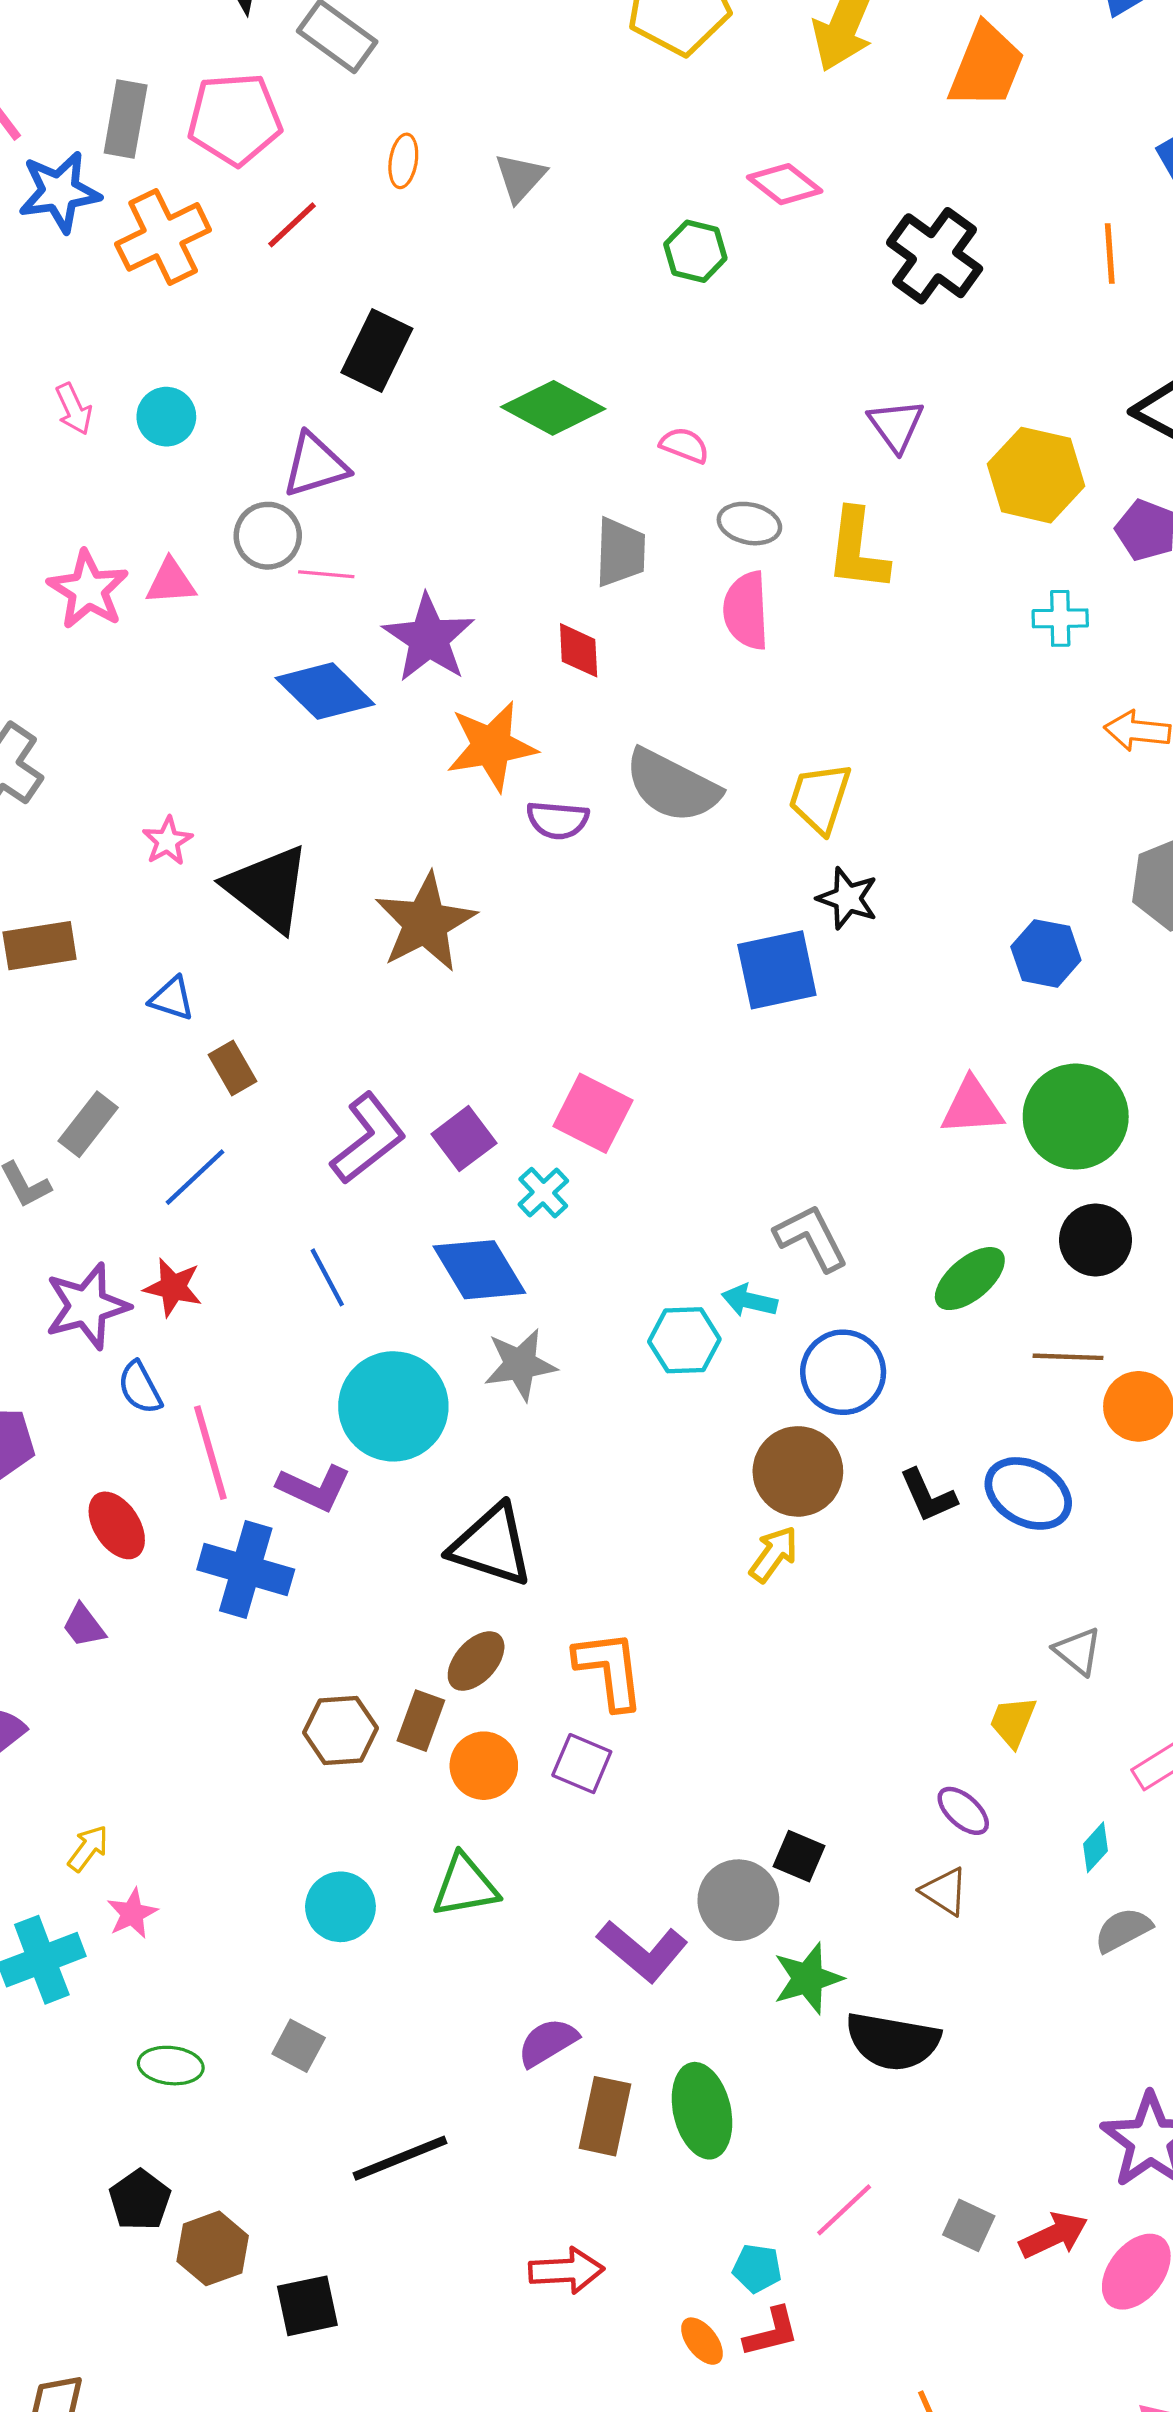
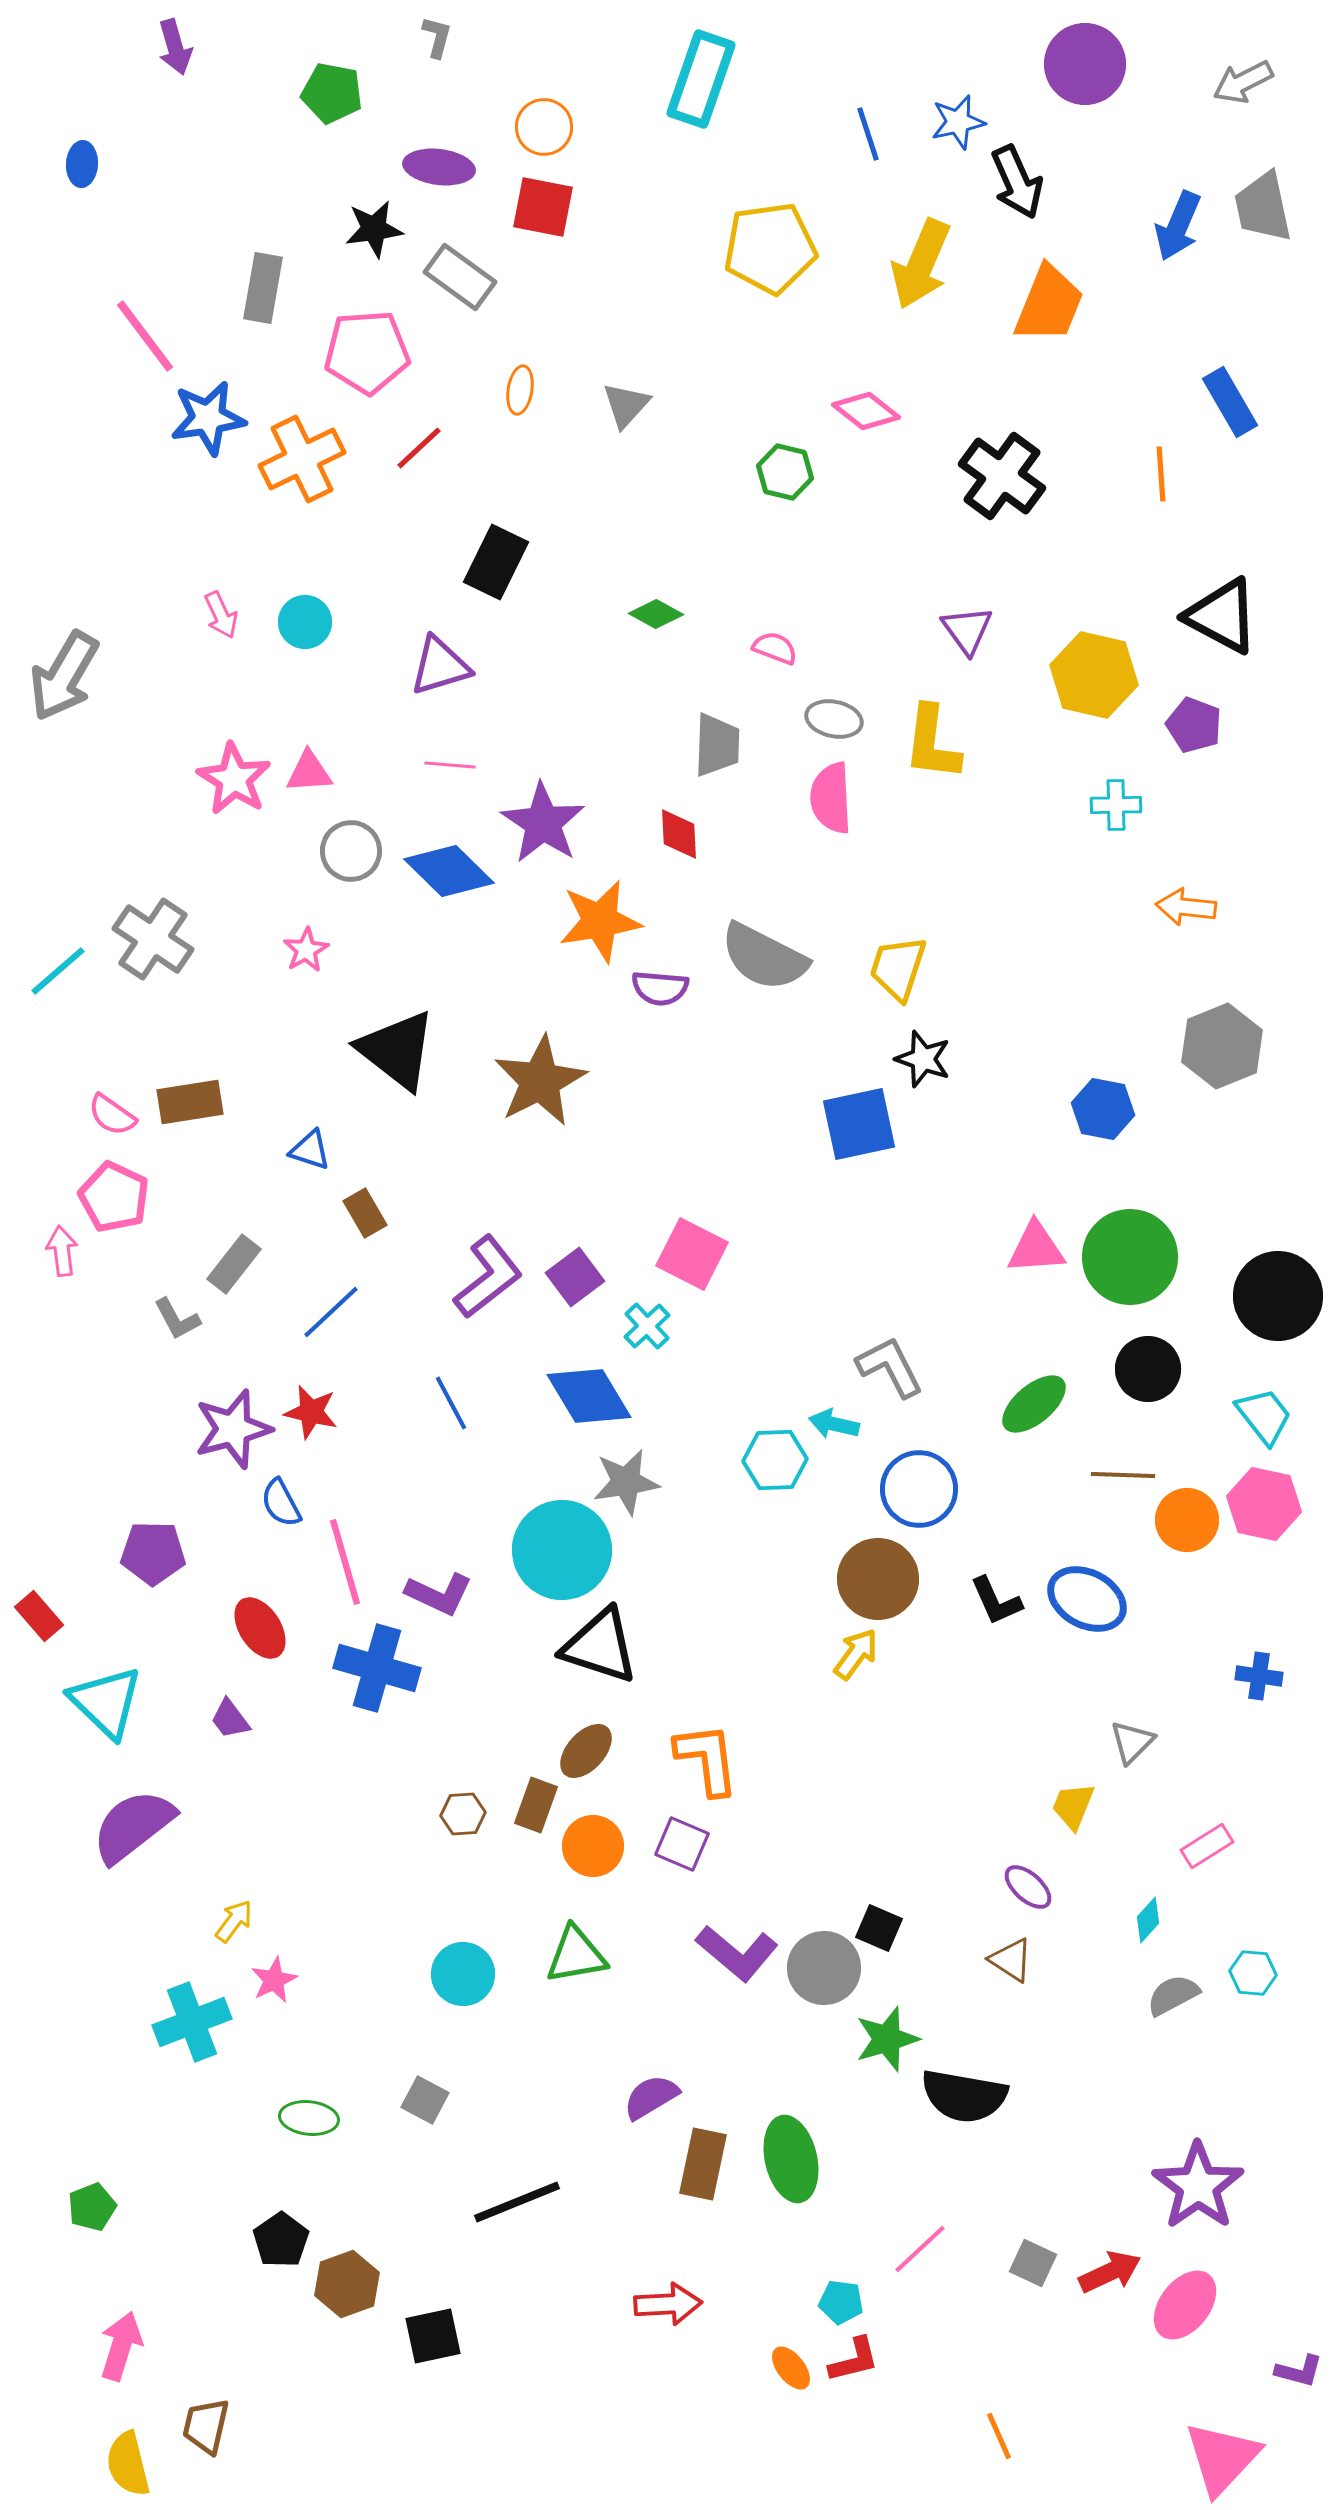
gray rectangle: (126, 119) -> (263, 288), moved
green diamond: (553, 408) -> (656, 614), size x0.6
gray circle: (268, 536) -> (351, 851), moved
pink star: (167, 841) -> (306, 950), moved
cyan circle: (393, 1406) -> (562, 1550), moved
gray triangle: (1078, 1651) -> (1132, 1742), turned 36
brown hexagon: (340, 1730) -> (463, 1814), size x0.7
purple L-shape: (642, 1951) -> (737, 1953), moved

